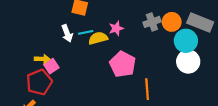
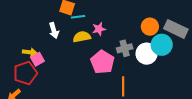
gray cross: (152, 22) -> (125, 48), moved
cyan line: (86, 32) -> (78, 17), moved
white circle: (188, 62) -> (147, 54), moved

